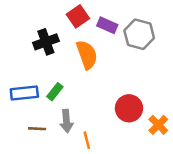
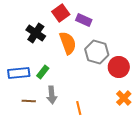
gray hexagon: (139, 34) -> (97, 52), moved
black cross: (46, 42) -> (36, 33), turned -36
red circle: (129, 108) -> (119, 67), moved
orange line: (87, 140) -> (79, 108), moved

